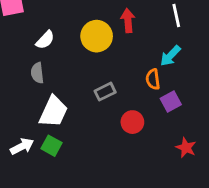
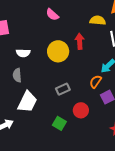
white semicircle: (45, 40) -> (23, 53), turned 48
orange semicircle: (153, 79) -> (96, 82), turned 40
green square: (52, 146) -> (59, 123), moved

